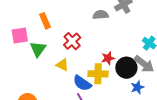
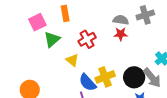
pink square: (20, 36) -> (37, 22), turned -30
red star: (108, 58) -> (121, 34), moved
yellow cross: (98, 74) -> (105, 77), turned -36

